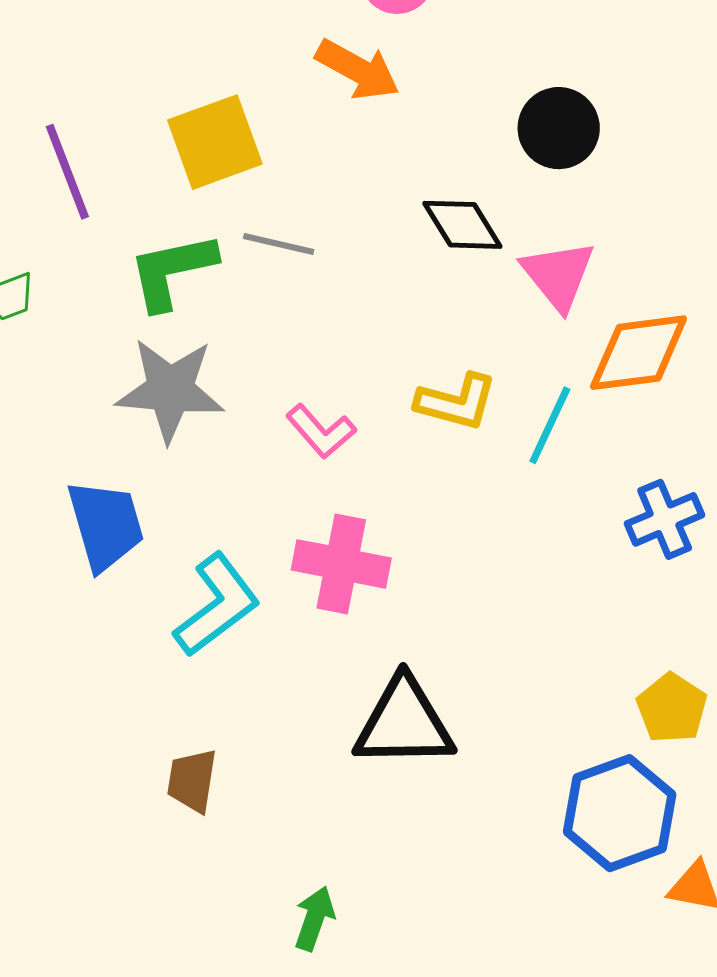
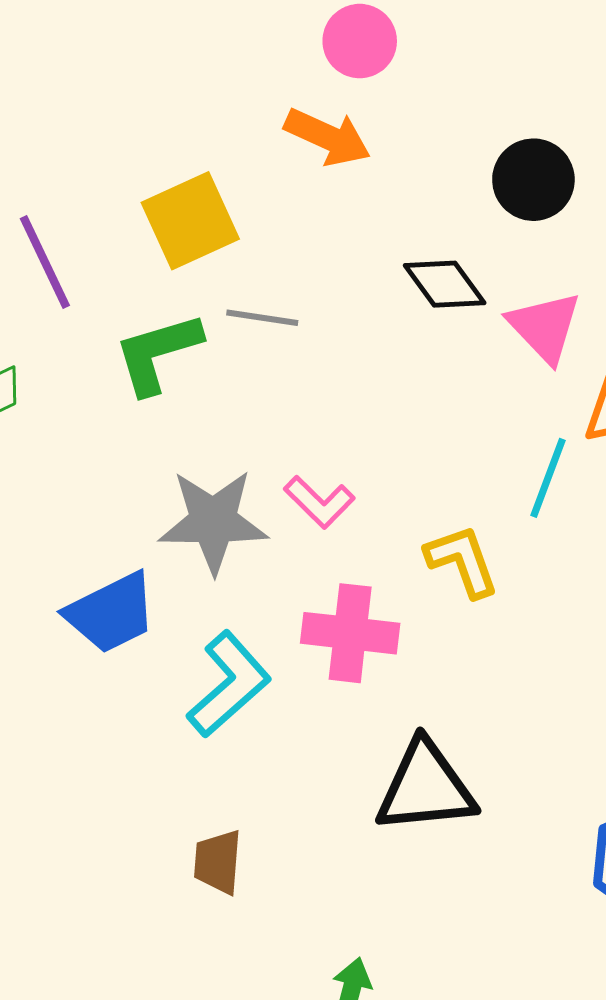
gray star: (170, 390) -> (213, 521), moved
yellow L-shape: (456, 402) -> (462, 561), moved, turned -120
blue trapezoid: (106, 525) -> (111, 613), turned 84

